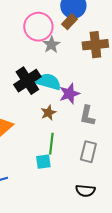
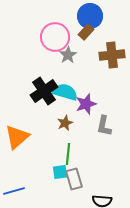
gray rectangle: (88, 152) -> (74, 179), moved, turned -30

